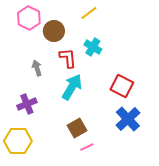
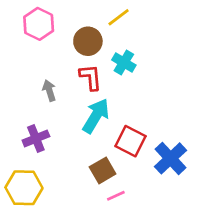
brown circle: (54, 31) -> (88, 41), moved
red square: (122, 86) -> (131, 141), moved

